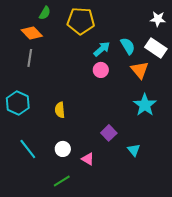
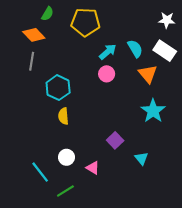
cyan hexagon: (18, 103) -> (58, 88), moved
cyan line: (28, 149) -> (40, 172), moved

